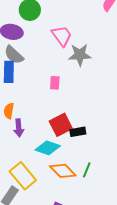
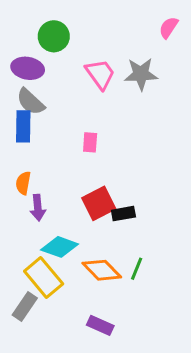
gray star: (80, 55) -> (141, 74), moved
cyan diamond: (48, 148) -> (60, 247), moved

